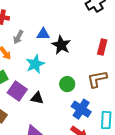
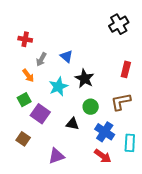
blue triangle: (43, 34) -> (66, 56), turned 40
black star: (61, 45) -> (85, 78), moved
black triangle: (37, 98) -> (72, 124), moved

